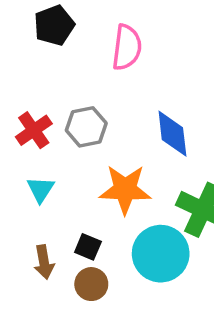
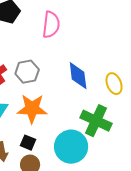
orange star: (125, 189) -> (32, 109), moved

